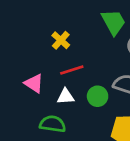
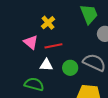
pink triangle: (34, 83) -> (31, 42), moved

